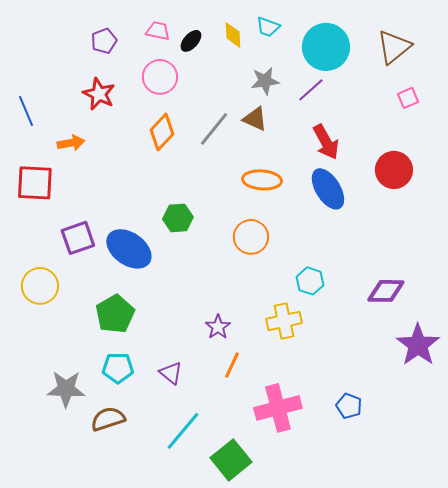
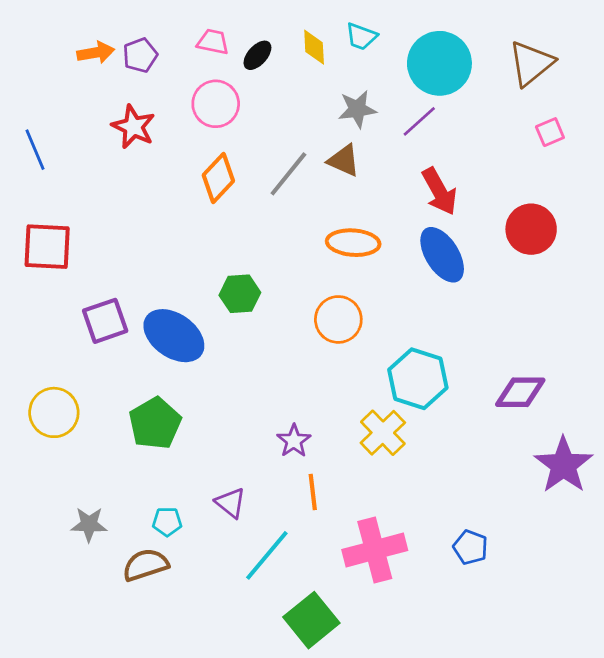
orange arrow: (71, 143) -> (96, 53), moved
cyan hexagon: (310, 281) -> (418, 379), size x1.6
yellow circle: (40, 286) -> (54, 412), moved
yellow cross: (284, 321) -> (383, 433), turned -32
orange line: (232, 365) -> (313, 492), turned -32
cyan pentagon: (118, 368) -> (167, 522), moved, size x0.7
gray star: (66, 389) -> (89, 524), size x0.7
cyan line: (183, 431) -> (267, 555), moved

